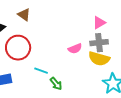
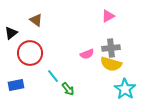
pink triangle: (99, 23) -> (108, 16), moved
cyan line: (41, 71) -> (53, 76), turned 32

